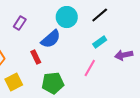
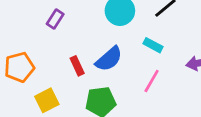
blue semicircle: (51, 39) -> (109, 59), moved
cyan rectangle: (100, 42) -> (153, 45), moved, turned 64

